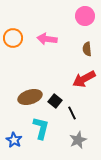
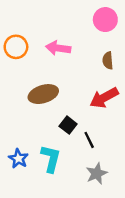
brown ellipse: (30, 97) -> (43, 94), moved
blue star: (14, 140) -> (18, 159), moved

